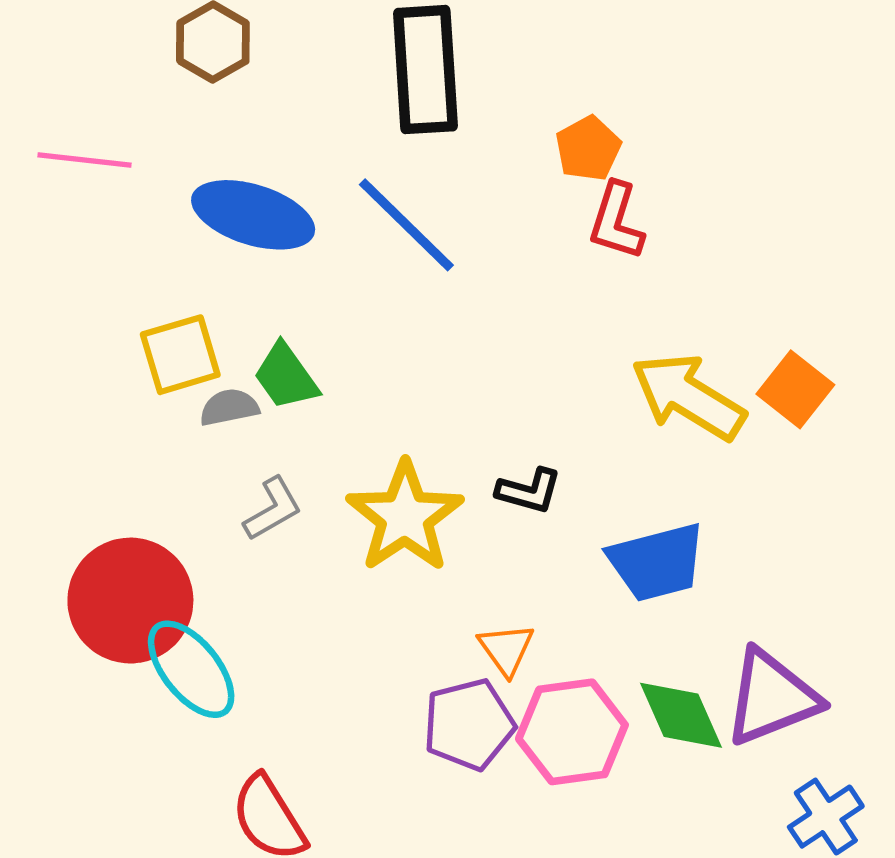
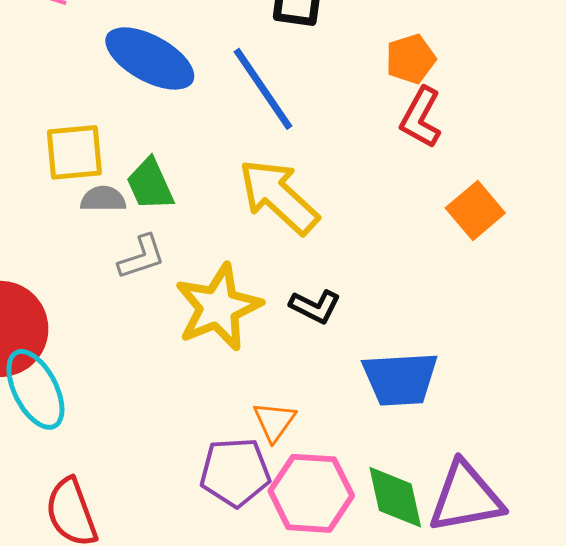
orange square: (795, 389) -> (475, 211), moved
yellow arrow: (688, 397) -> (279, 196), moved
gray L-shape: (273, 509) -> (142, 257), moved

